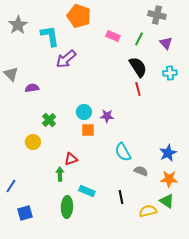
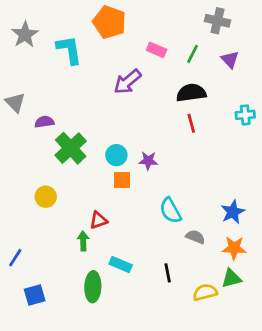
purple arrow: (66, 59) -> (127, 82), moved
black semicircle: (138, 67) -> (191, 93), turned -65
cyan cross: (170, 73) -> (245, 115), moved
green cross: (49, 120) -> (71, 148), moved, size x1.6
green triangle: (167, 201) -> (231, 278), turned -49

